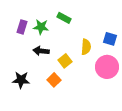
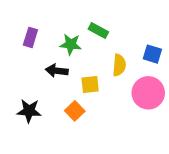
green rectangle: (64, 18) -> (98, 30), moved
green star: (41, 27) -> (71, 44), moved
yellow square: (65, 61) -> (90, 85), turned 32

